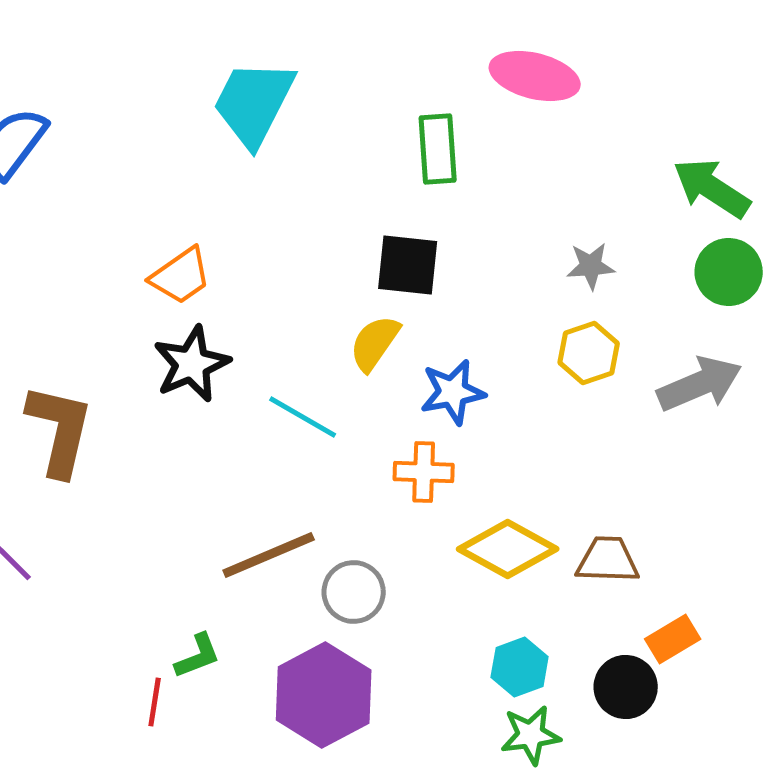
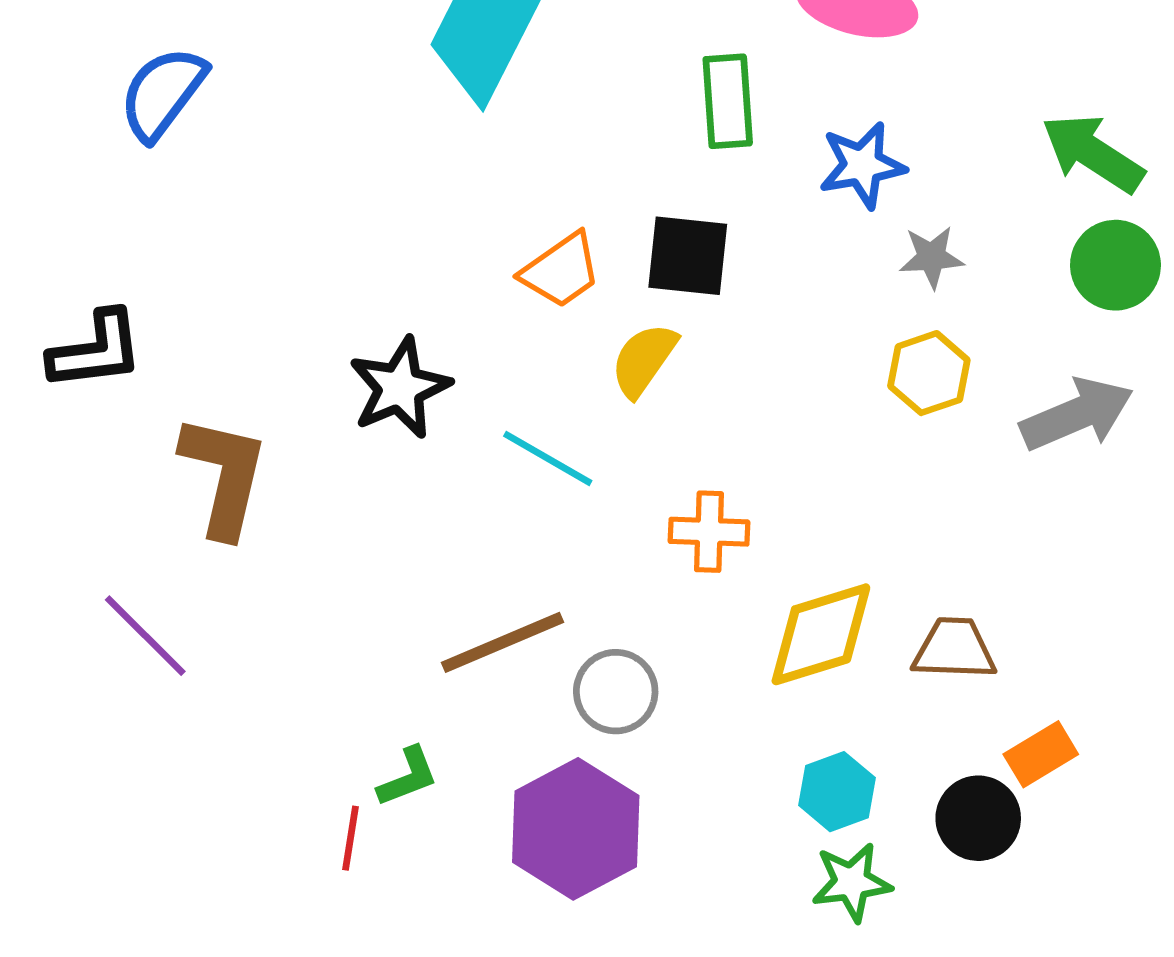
orange trapezoid: (181, 276) -> (561, 270), moved
blue star: (453, 392) -> (862, 165), moved
yellow diamond: (508, 549) -> (821, 634), turned -46

